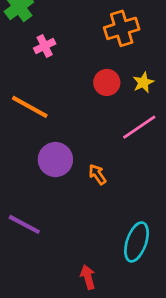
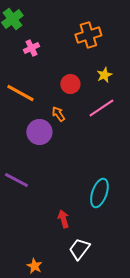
red circle: (107, 82) -> (70, 84), moved
orange arrow: (97, 174) -> (58, 114), moved

